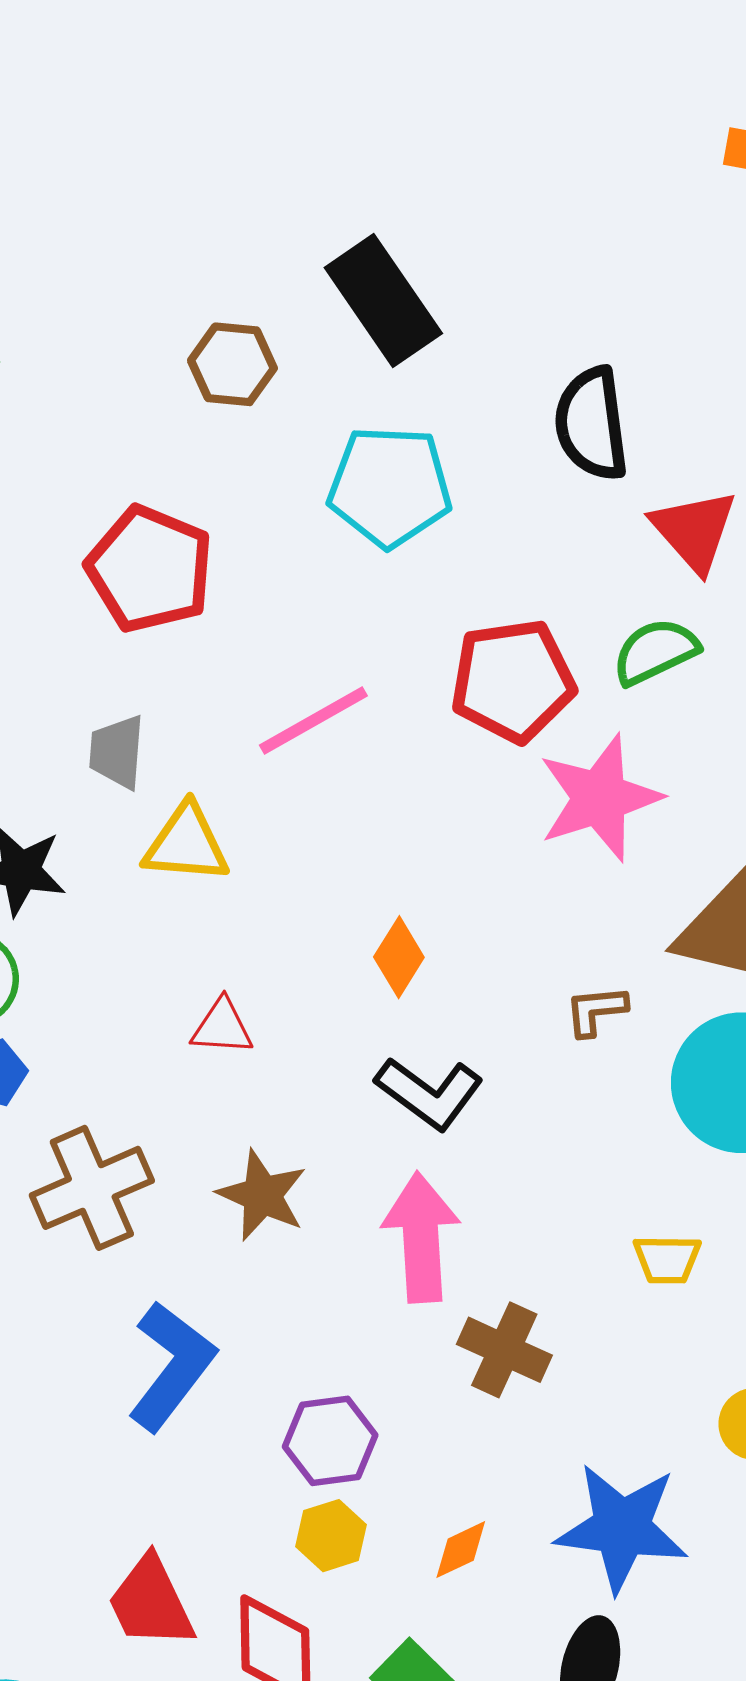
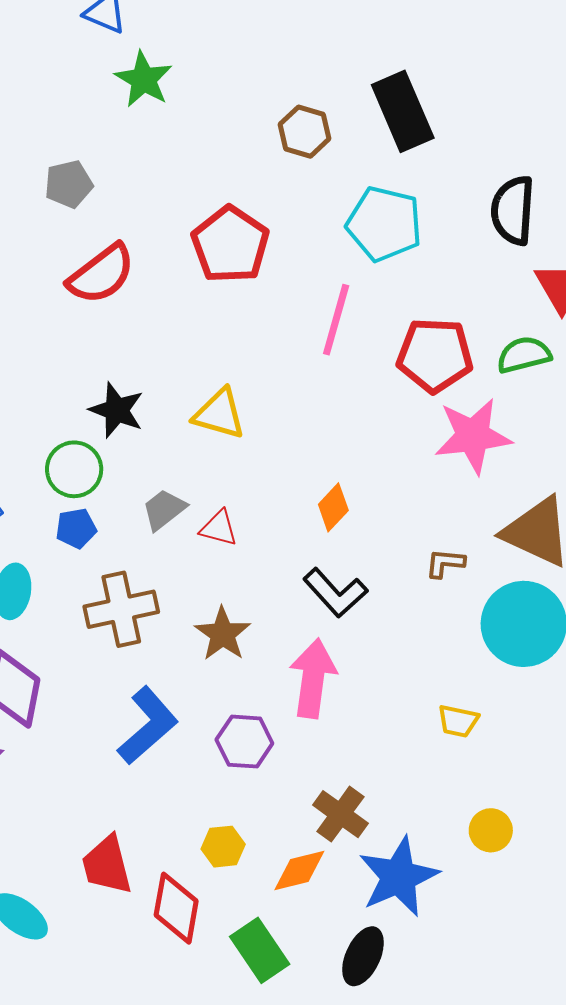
pink line: (313, 720) -> (336, 320), moved, turned -56
gray trapezoid: (117, 752) -> (164, 510), moved, turned 36
brown cross: (504, 1350) -> (340, 814), moved
purple hexagon: (330, 1441) -> (244, 742), moved
blue star: (622, 1528) -> (399, 877), turned 30
orange diamond: (461, 1550) -> (299, 870), size x1.4

